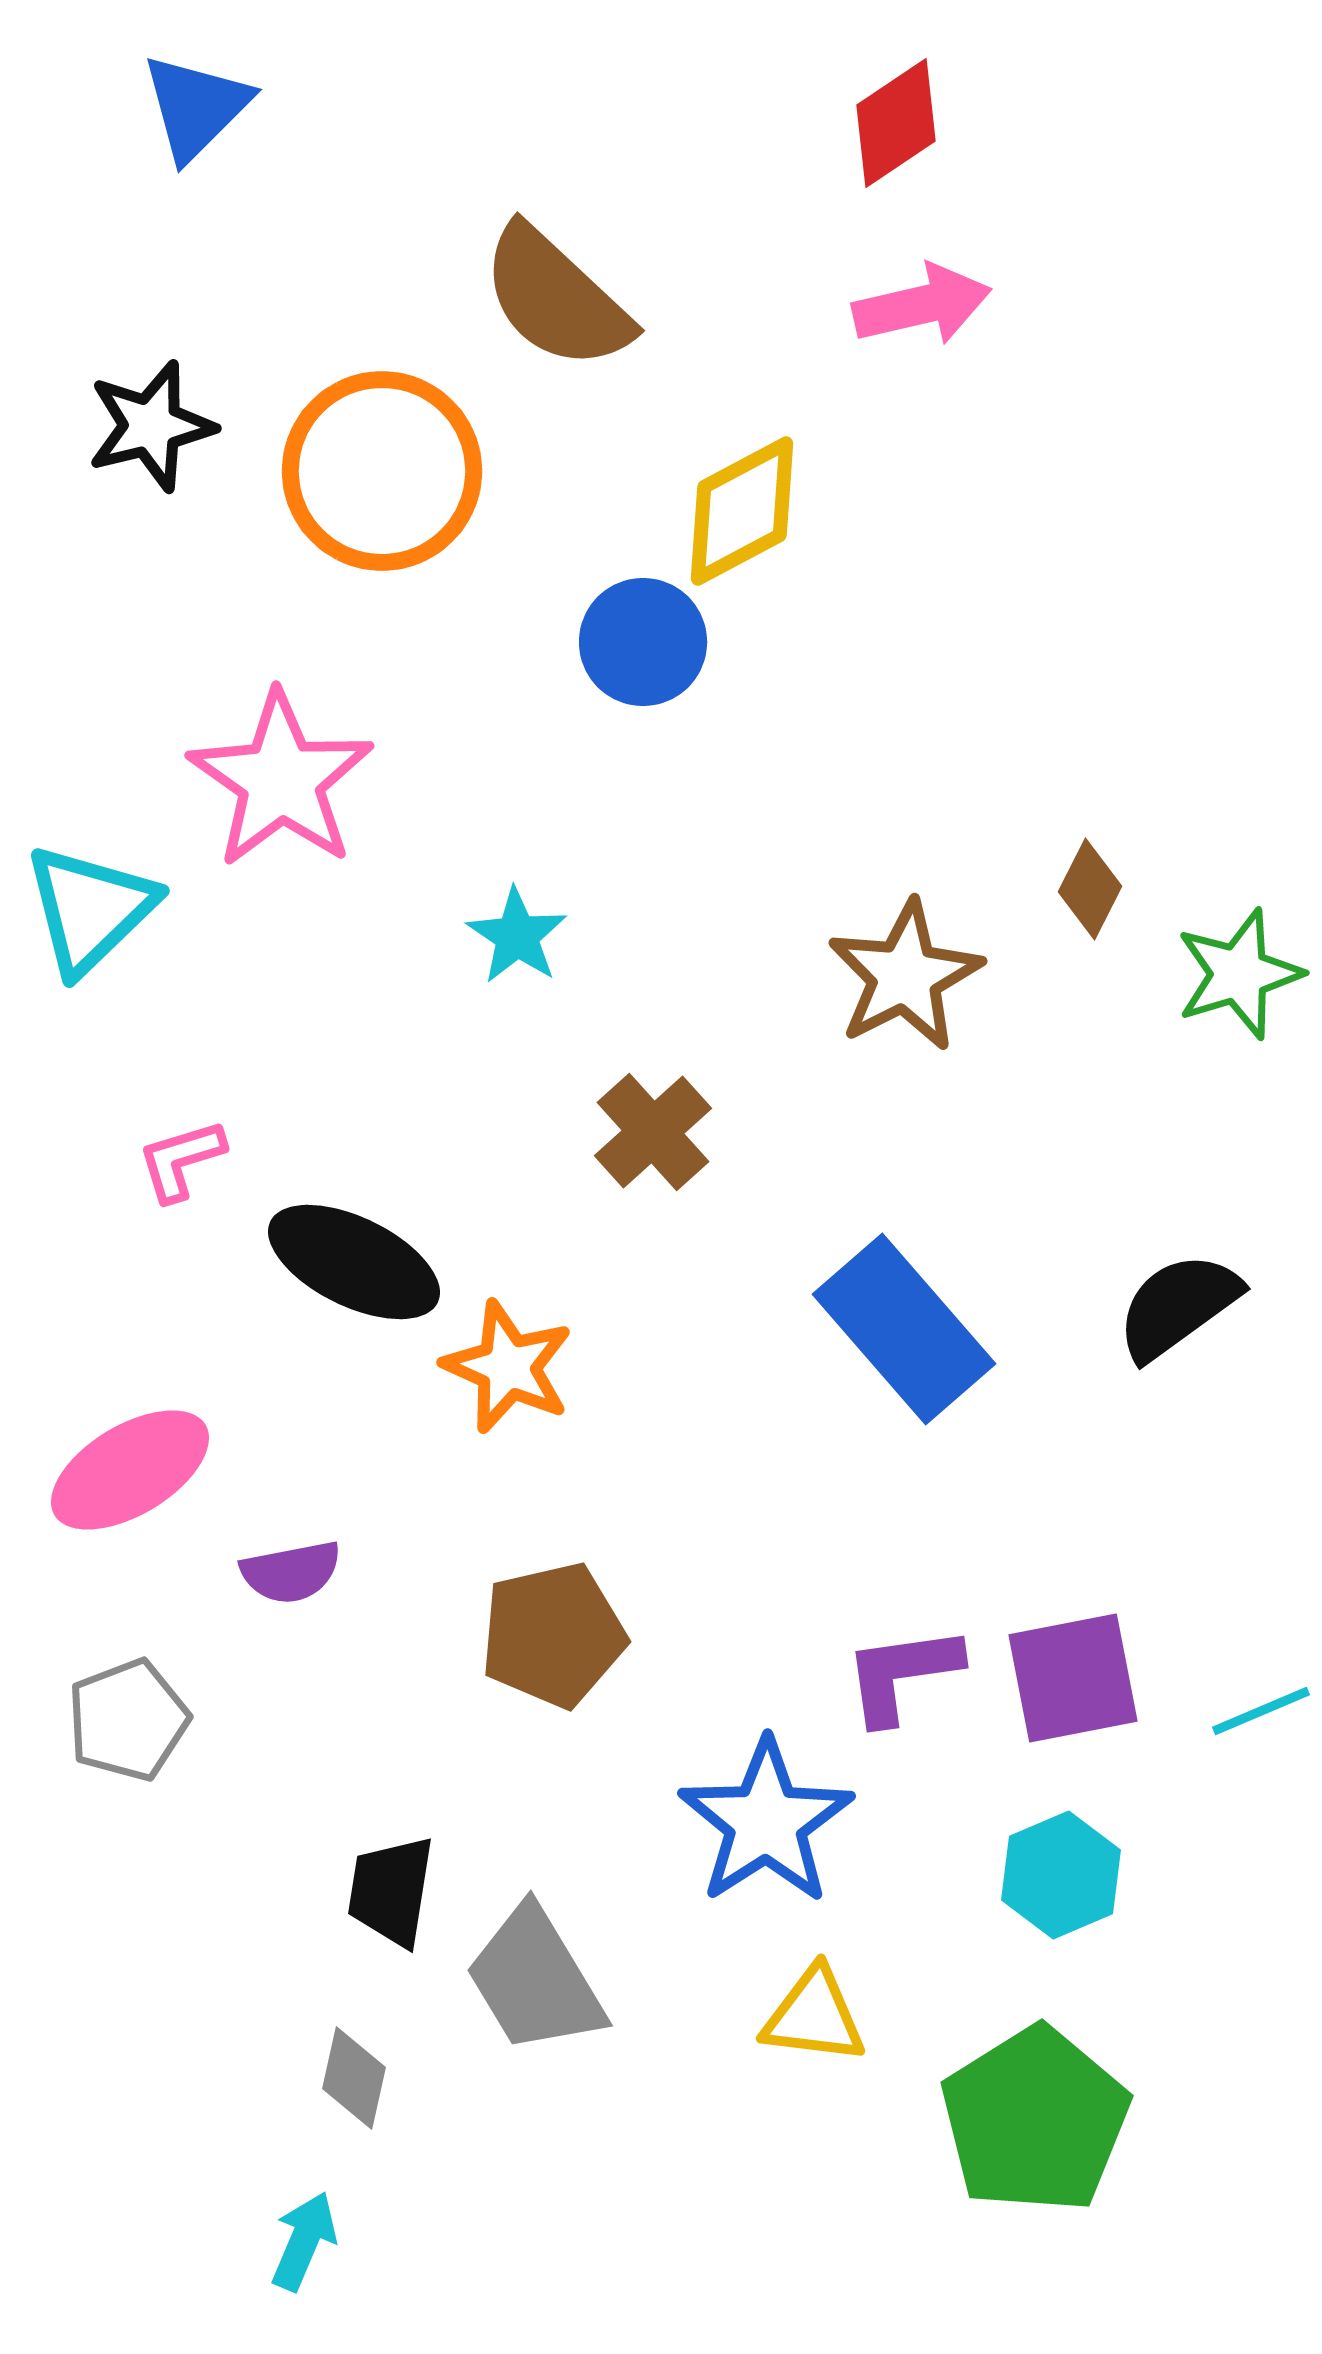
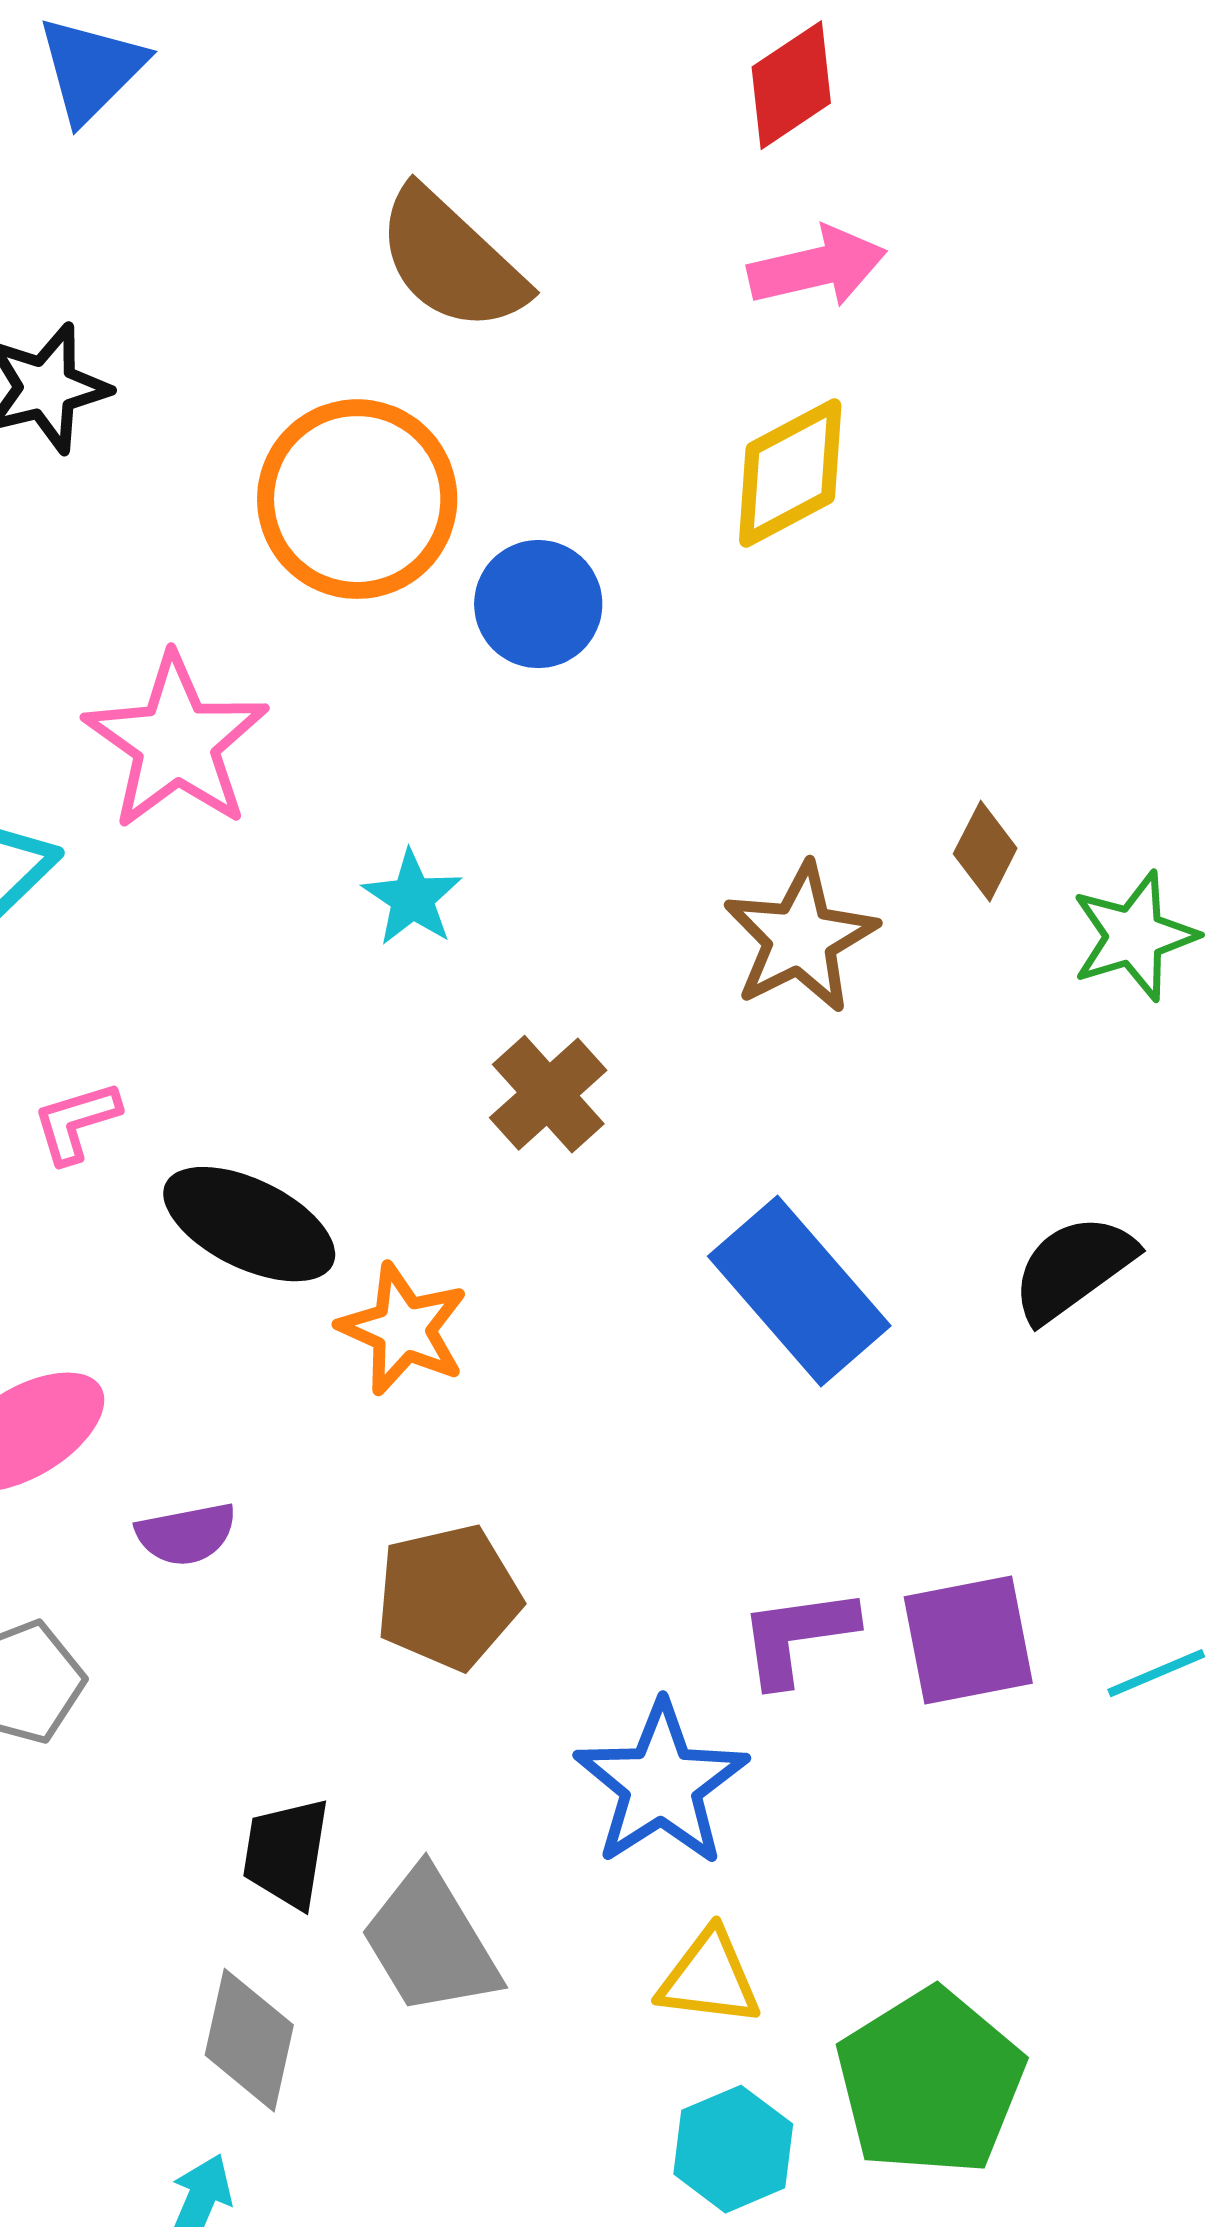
orange circle: (382, 471) -> (357, 499), moved
yellow diamond: (742, 511) -> (790, 473), moved
cyan hexagon: (1061, 1875) -> (733, 2149), moved
gray diamond: (354, 2078) -> (249, 2040), size x1.4

